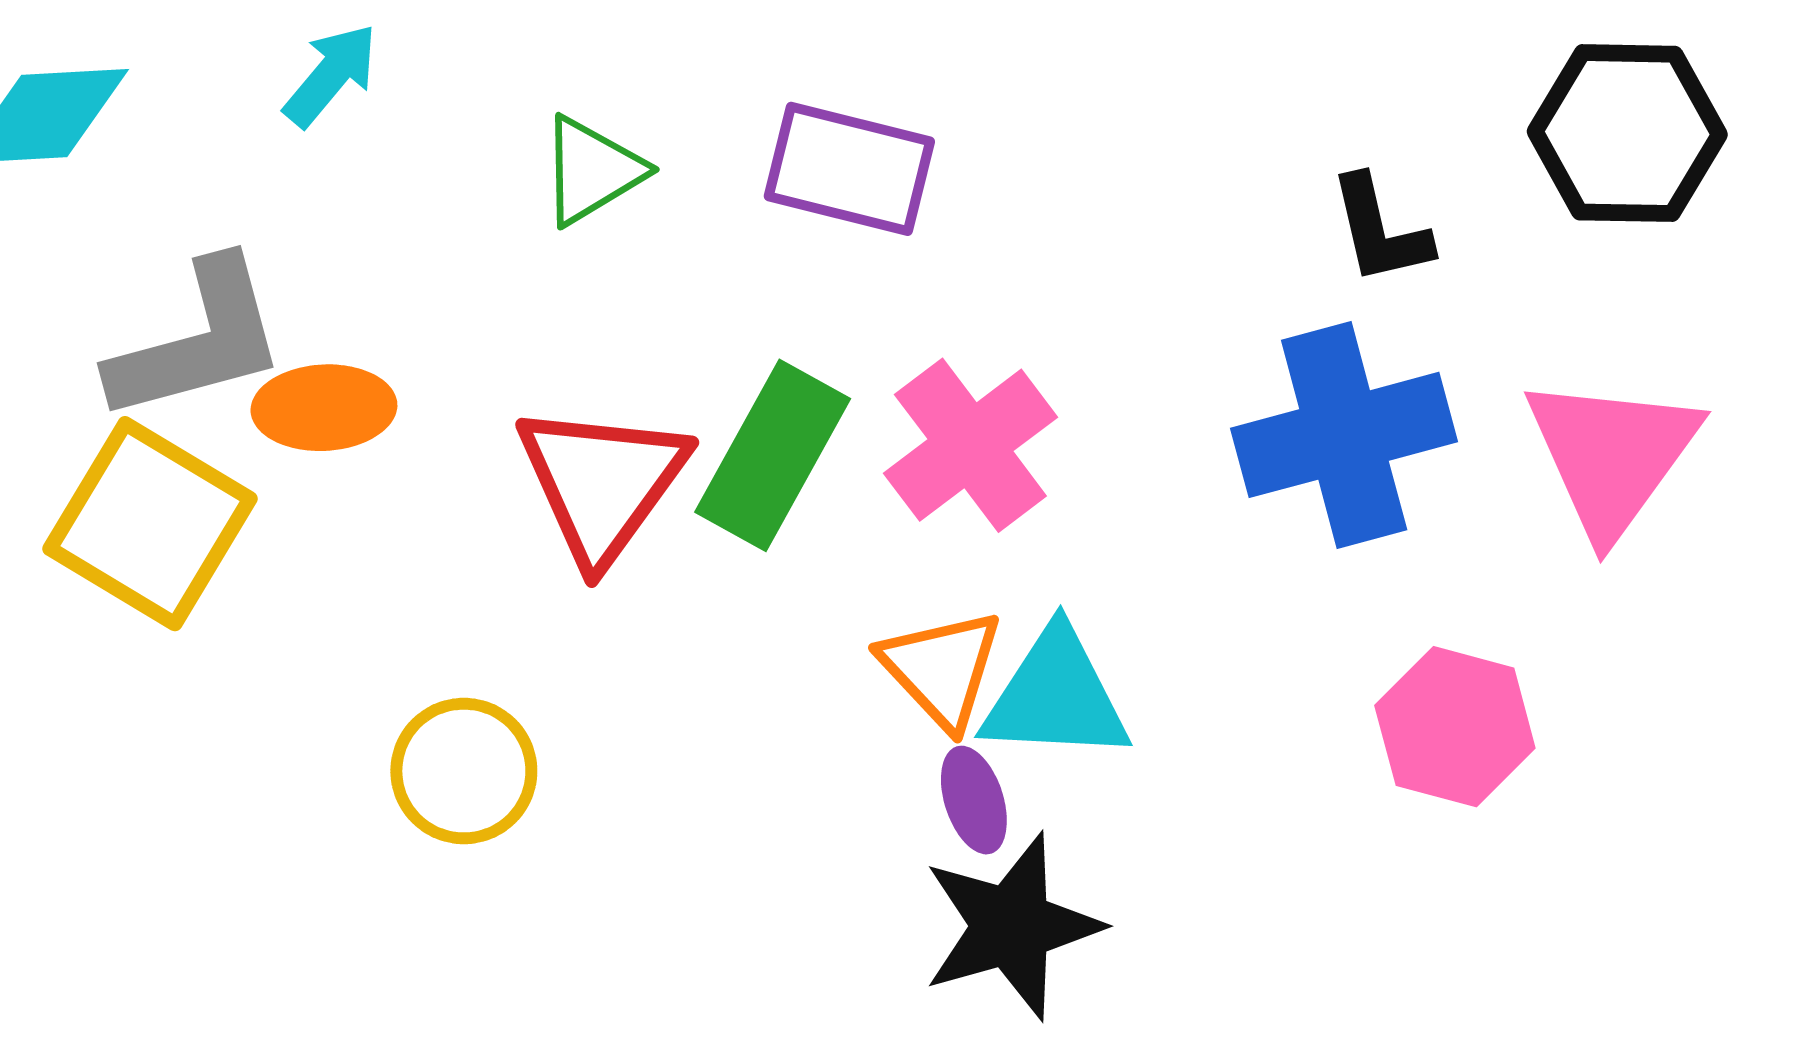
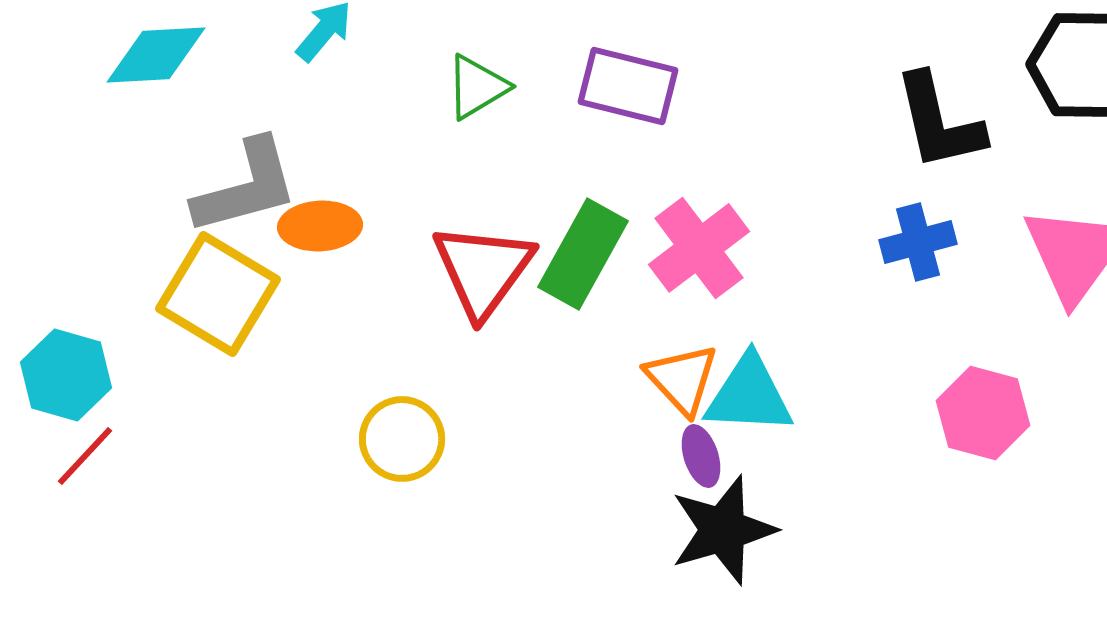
black L-shape: (1380, 230) -> (939, 122), size x1.5
blue cross: (1344, 435) -> (918, 242), size x0.6

